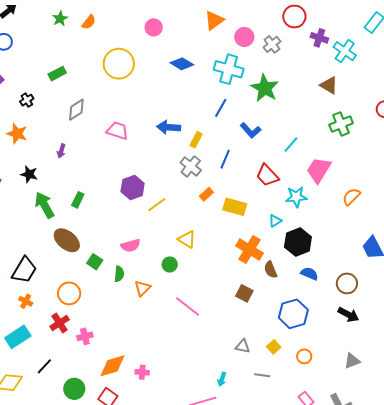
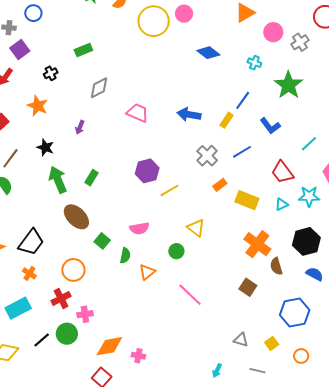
yellow circle: (119, 64) -> (154, 21), moved
cyan cross: (229, 69) -> (254, 63), size x0.5
yellow rectangle: (196, 140) -> (227, 120), moved
blue line: (225, 159) -> (242, 152), turned 30
cyan triangle: (275, 221) -> (282, 204), moved
green circle: (74, 389) -> (67, 334), moved

